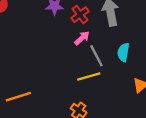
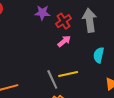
gray line: (96, 56) -> (52, 79), moved

